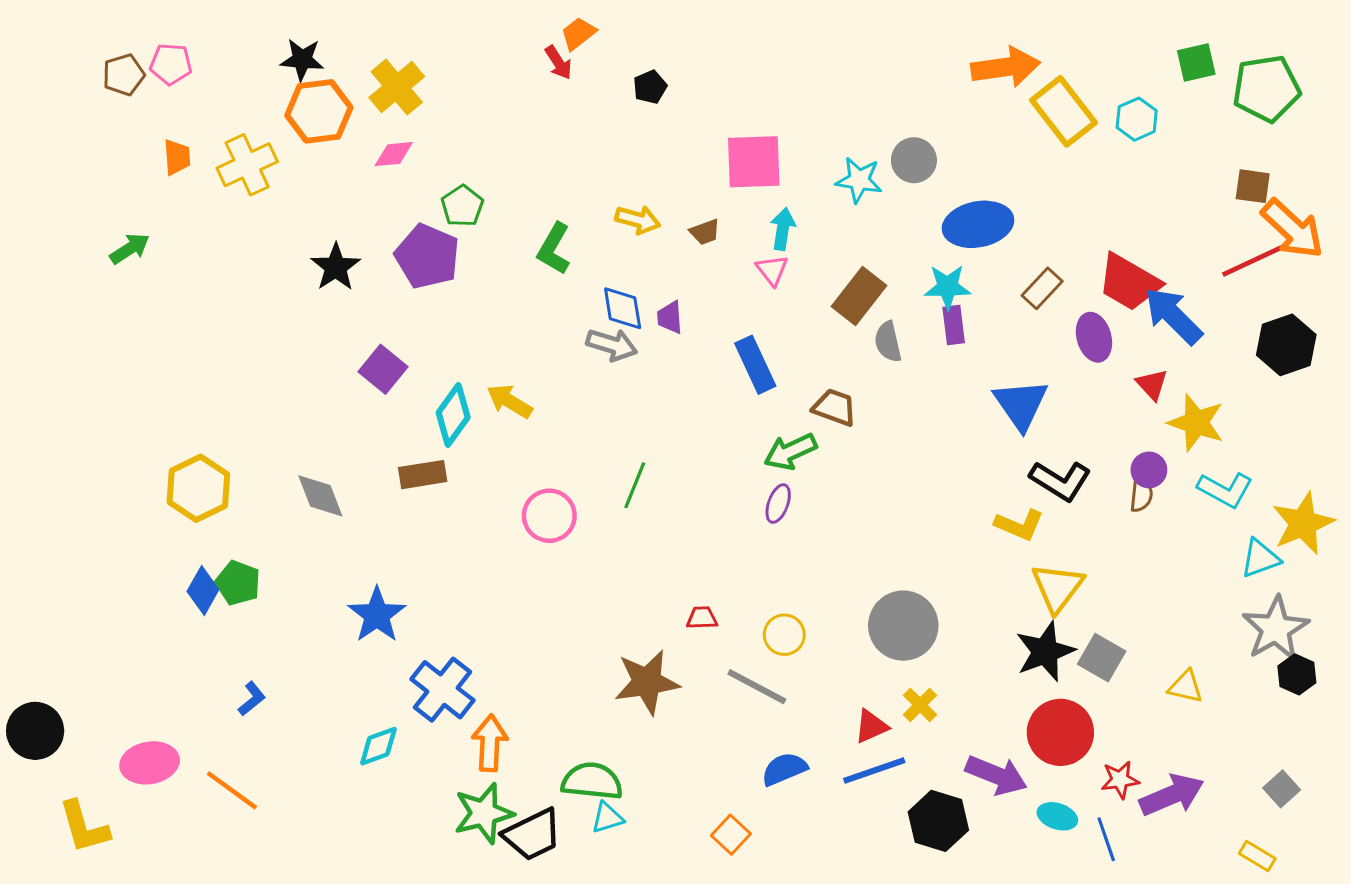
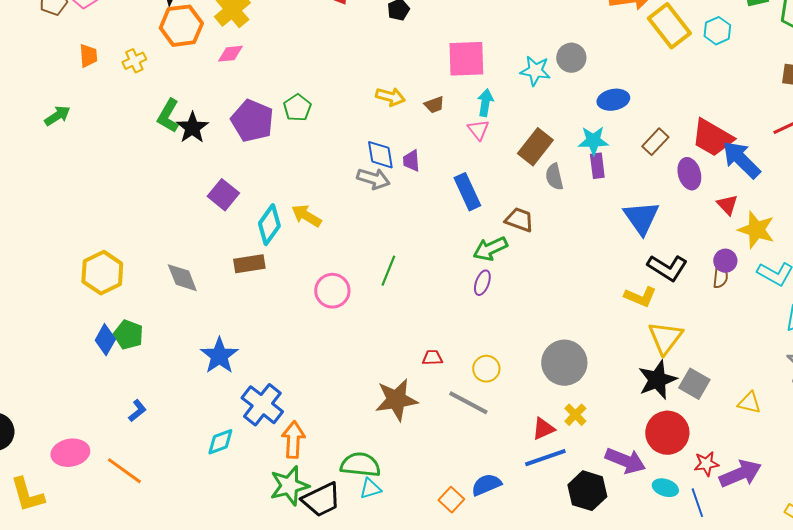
yellow cross: (247, 165) -> (134, 61), size x0.6
green pentagon: (462, 206) -> (297, 108), moved
blue ellipse: (978, 224) -> (613, 100), size x0.7
green L-shape: (554, 249) -> (168, 116), moved
blue semicircle: (784, 769) -> (486, 485), moved

